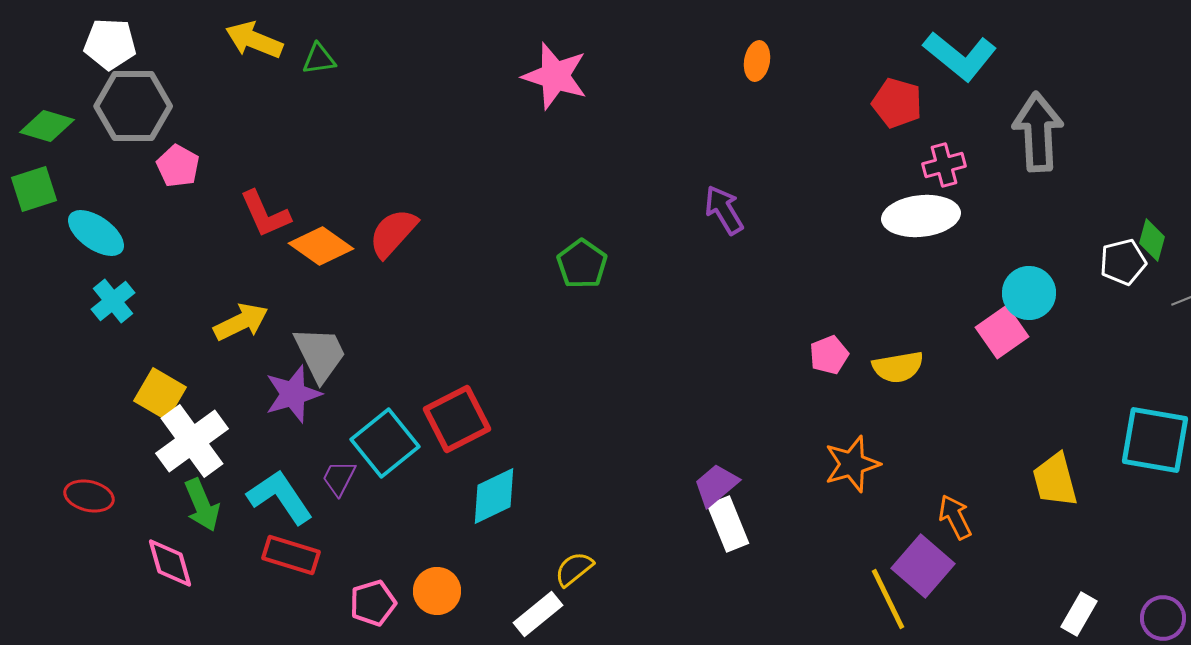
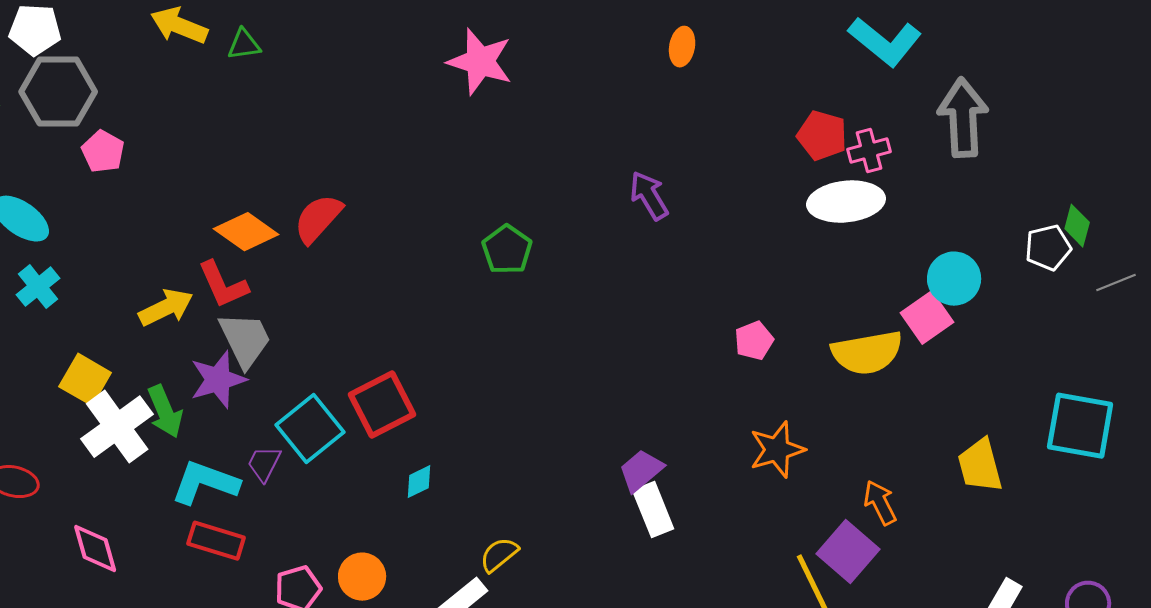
red pentagon: (897, 103) -> (822, 136), moved
red L-shape: (265, 214) -> (223, 285), moved
yellow semicircle: (898, 367) -> (867, 353), moved, size x1.4
cyan diamond: (494, 496) -> (419, 482), size x0.6
cyan L-shape: (280, 497) -> (205, 483), turned -36
green arrow: (202, 505) -> (165, 412), moved

